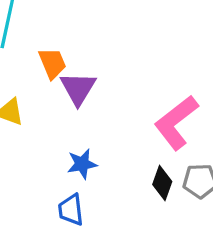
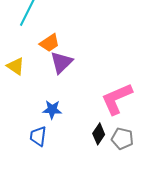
orange trapezoid: (52, 63) -> (50, 43), turned 65

